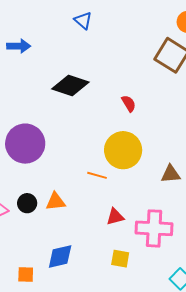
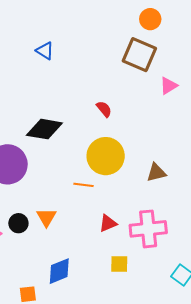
blue triangle: (83, 21) -> (45, 51), moved
black diamond: (70, 85) -> (44, 129), moved
orange triangle: (56, 202) -> (46, 217), turned -45

